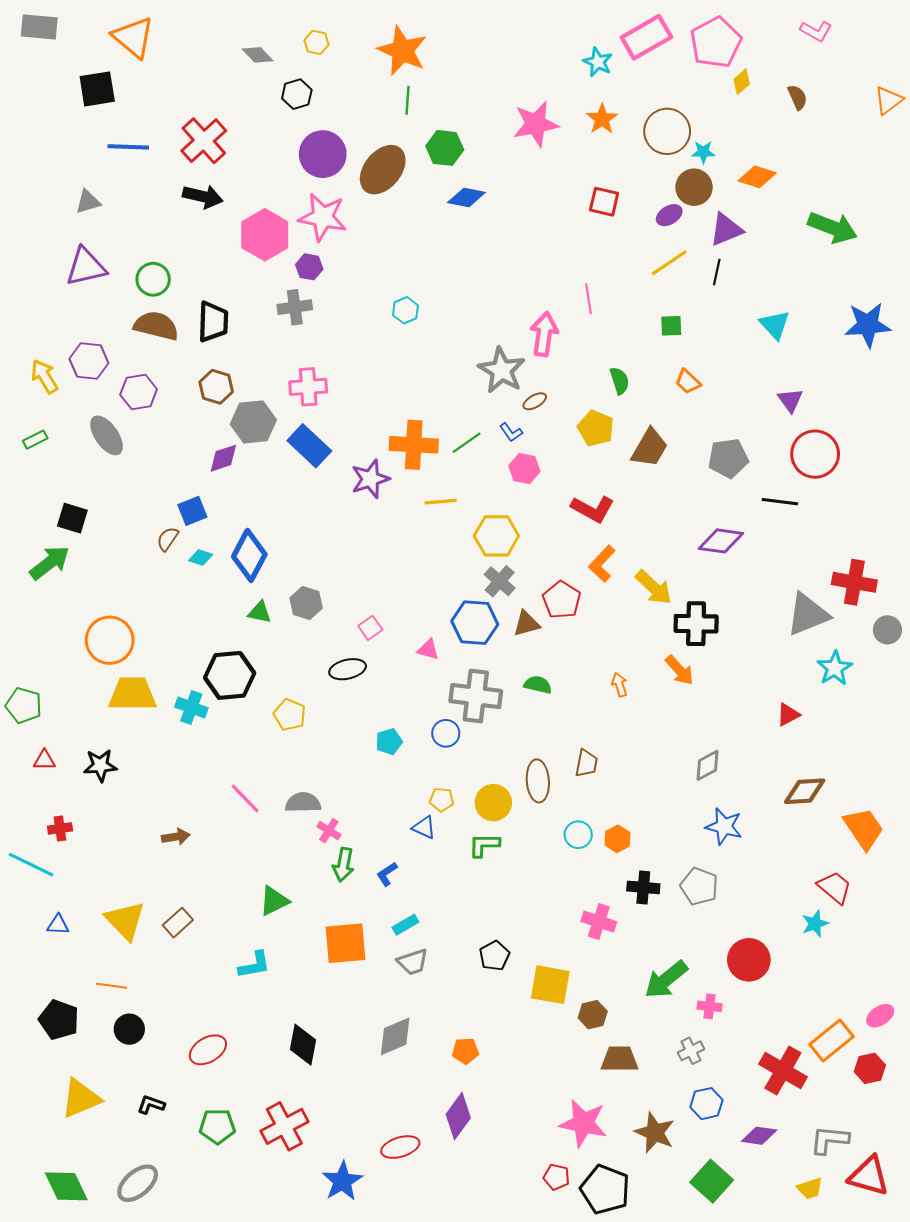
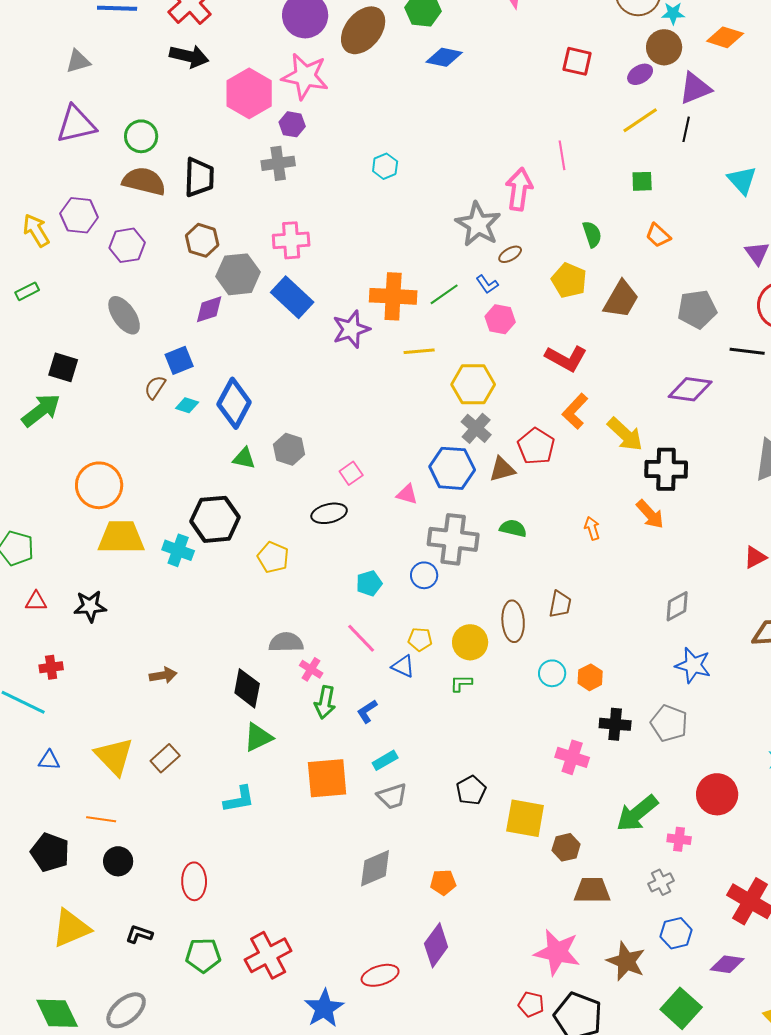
gray ellipse: (107, 435) -> (124, 315), moved
pink line: (245, 798) -> (361, 638), moved
green L-shape: (484, 845) -> (461, 683), size x0.7
black diamond: (303, 1045) -> (247, 688), moved
red ellipse: (208, 1050) -> (194, 881), turned -60

